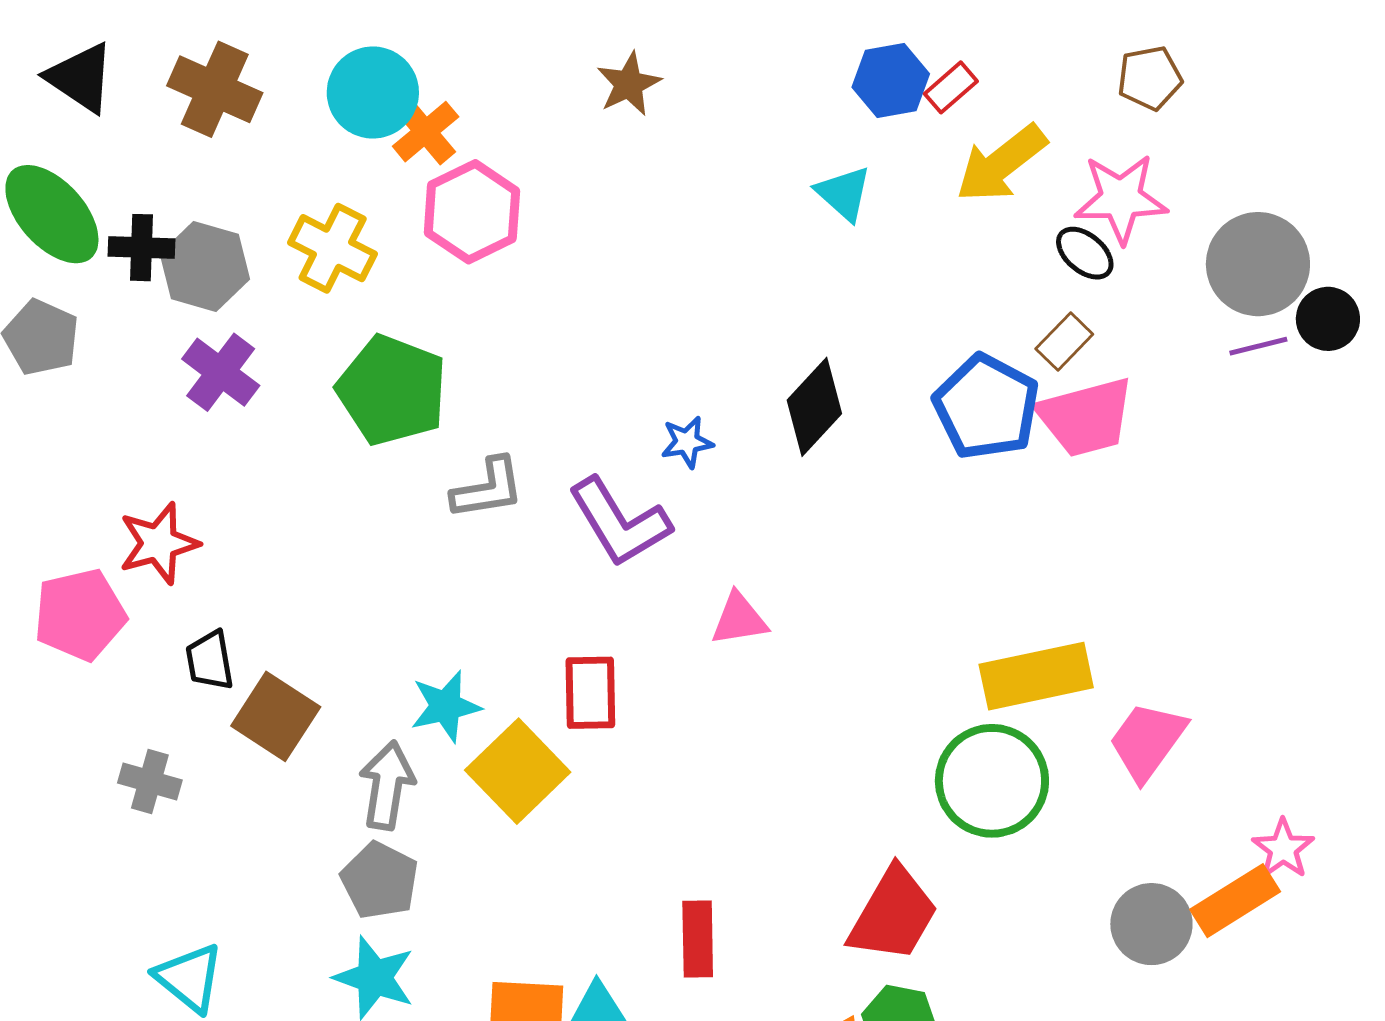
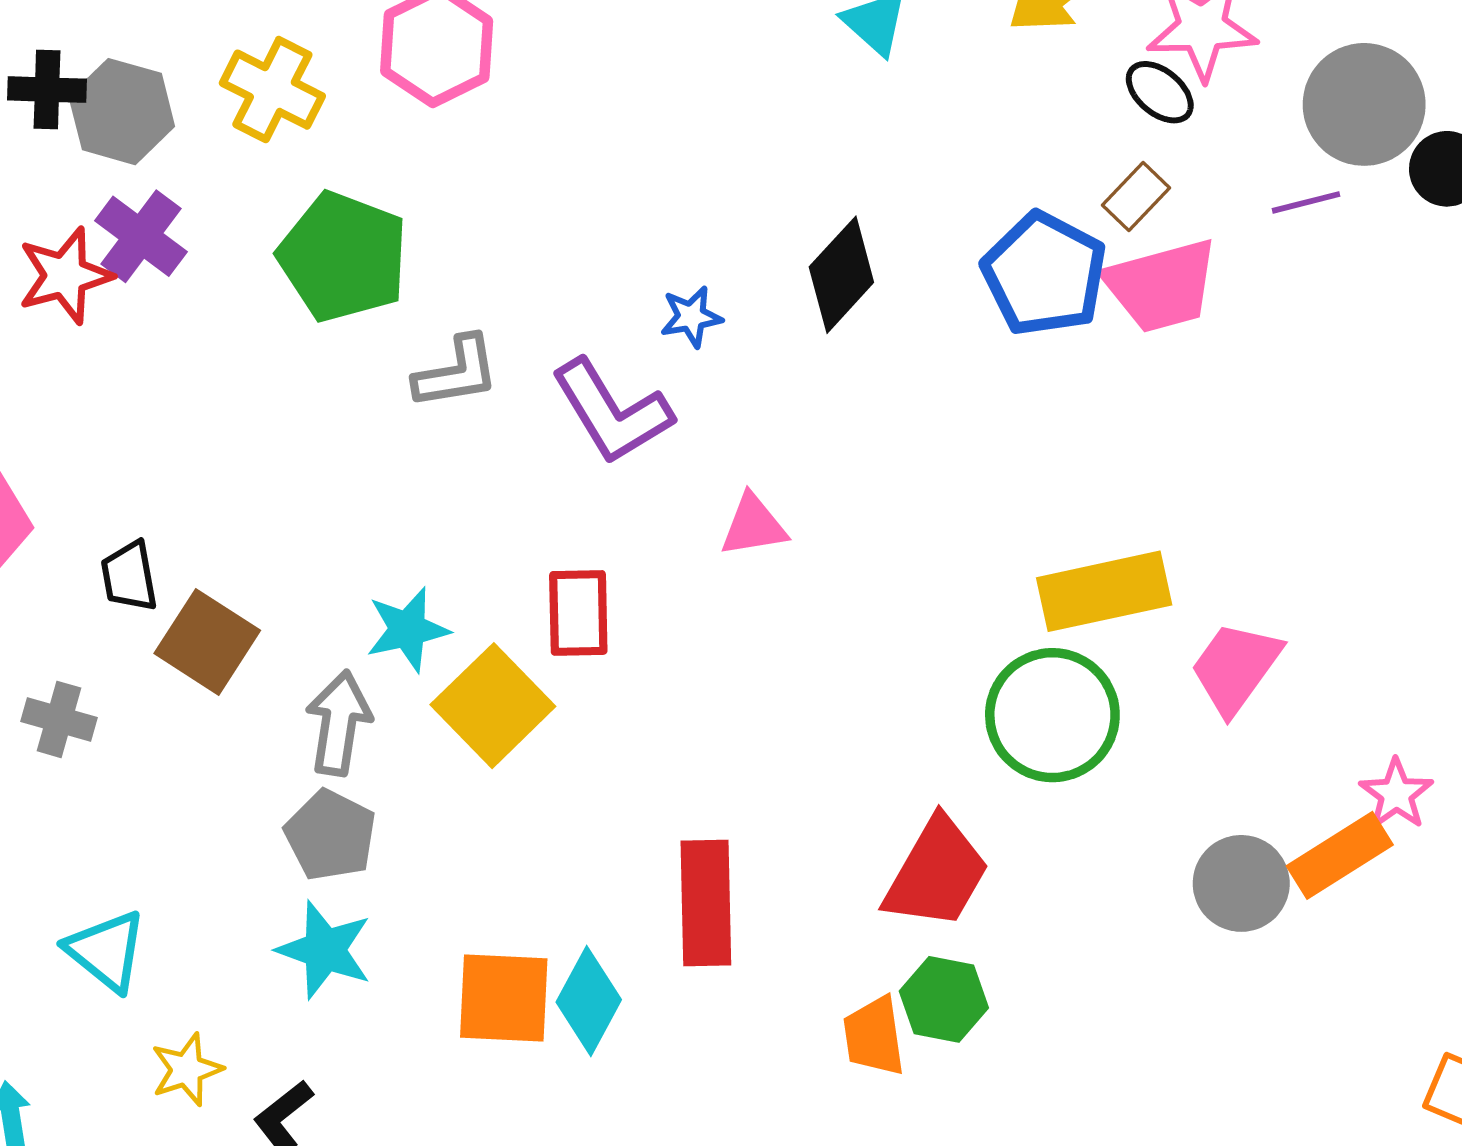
purple line: (1258, 346) -> (1306, 202), moved
red star: (159, 543) -> (65, 276), moved
red rectangle: (698, 939) -> (706, 903), size x1.4

